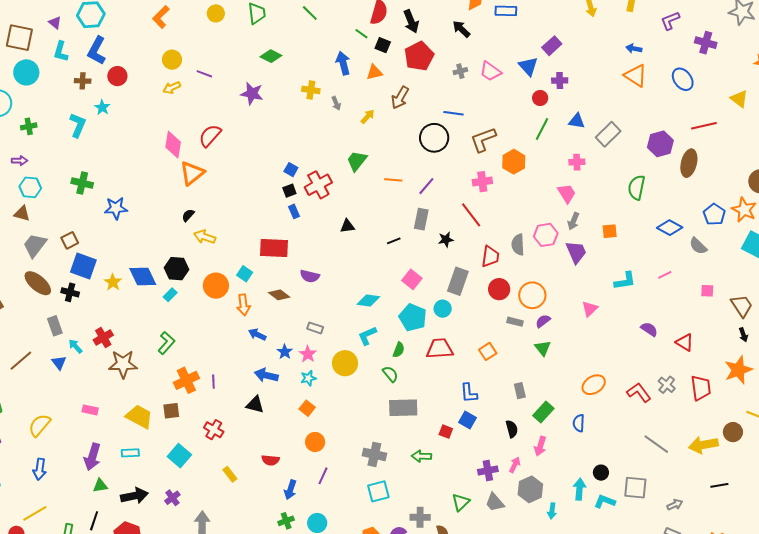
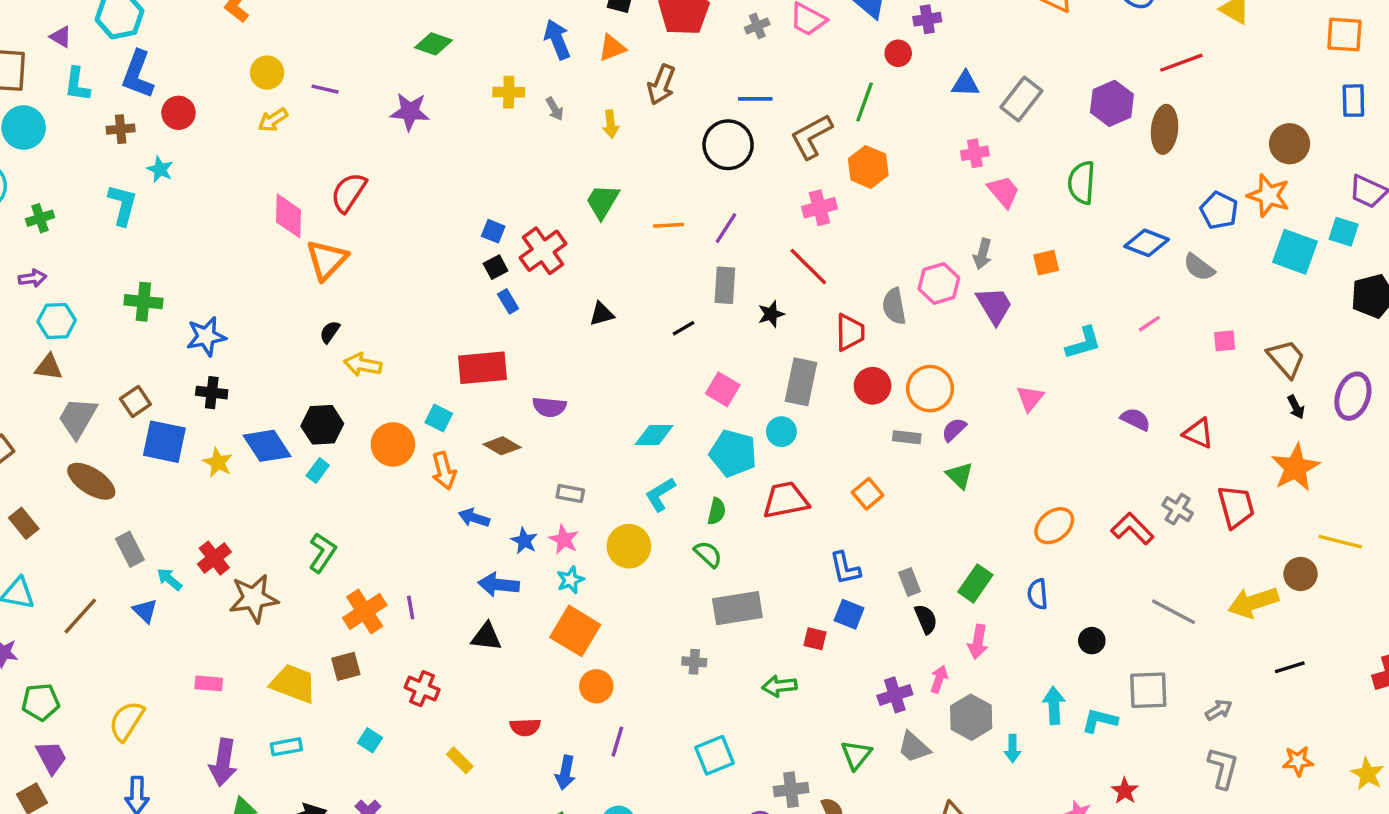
yellow arrow: (368, 117) -> (611, 124), turned 140
green line: (542, 129) -> (865, 102), moved
pink trapezoid: (567, 193) -> (1004, 192), moved
black cross: (70, 292) -> (212, 393), moved
gray rectangle: (520, 391) -> (909, 582), moved
orange square: (307, 408) -> (575, 631), size x1.8
gray cross: (374, 454) -> (694, 662), moved, size x0.6
cyan square: (179, 456) -> (370, 740), size x0.6
black circle: (601, 473) -> (1092, 641), moved

